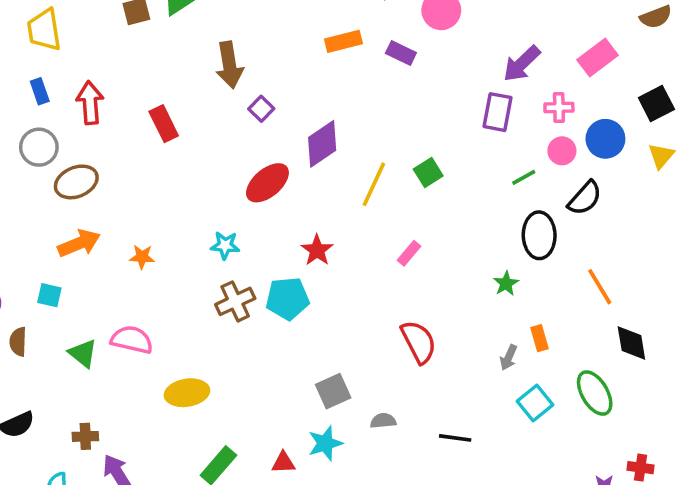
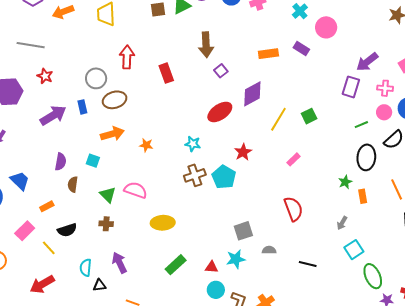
orange rectangle: (343, 41) -> (268, 54), moved
blue rectangle: (40, 91) -> (82, 107), moved
cyan pentagon: (288, 299) -> (224, 177), turned 30
orange rectangle: (539, 338) -> (363, 196), moved
green ellipse: (595, 393) -> (373, 276), moved
brown cross: (85, 436) -> (106, 224), moved

